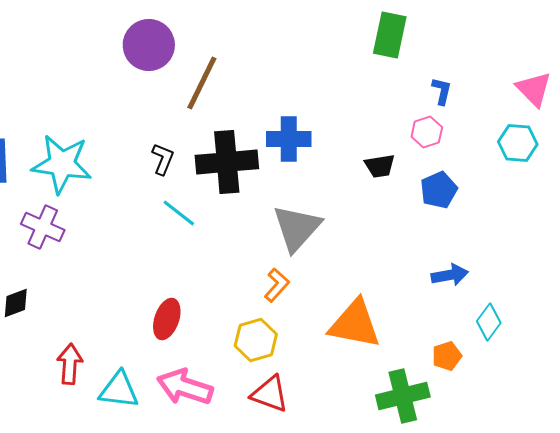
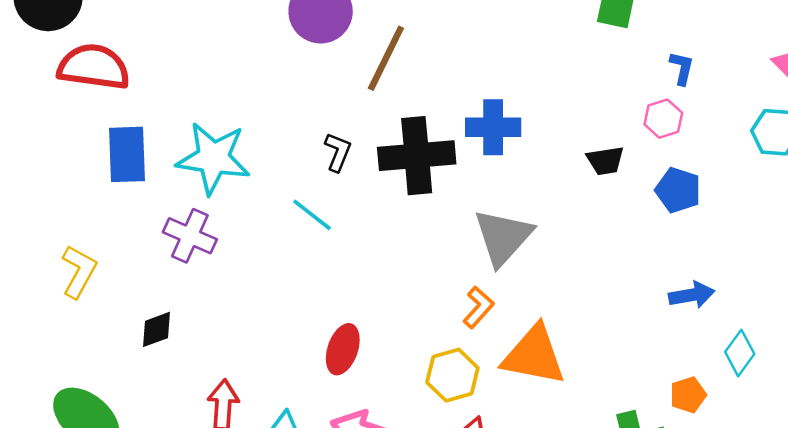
blue pentagon: (439, 190) -> (678, 190), turned -30
cyan line: (179, 213) -> (312, 215), moved
orange triangle: (355, 324) -> (534, 355), moved

